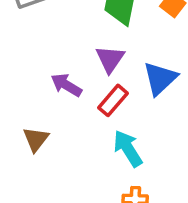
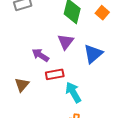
red rectangle: (113, 100) -> (55, 74), moved, turned 36

